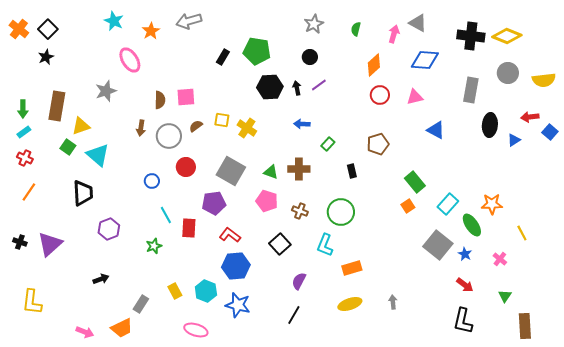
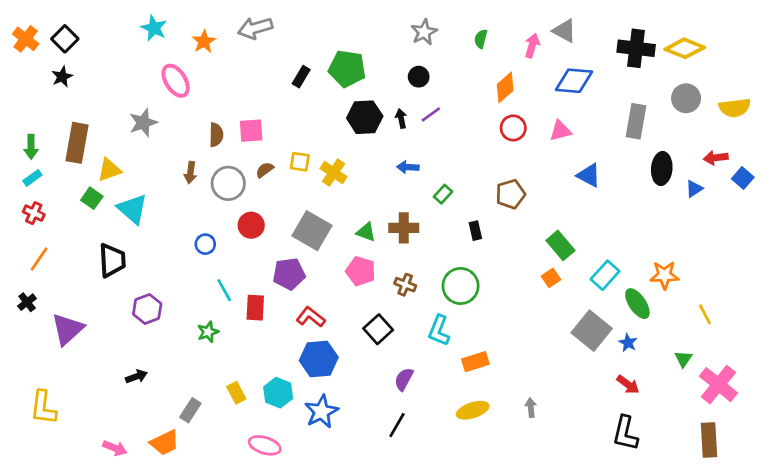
black cross: (20, 242) -> (27, 302), moved, turned 32
pink cross: (500, 259) -> (718, 385), moved, size x2.0
green triangle: (505, 296) -> (683, 359), moved
blue star: (238, 305) -> (321, 412), turned 30

